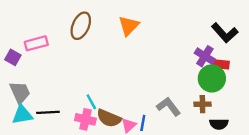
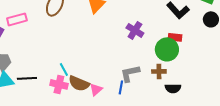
purple cross: (205, 56) -> (135, 30), moved
gray L-shape: (169, 107) -> (130, 73), turned -65
blue line: (143, 123) -> (121, 87), moved

